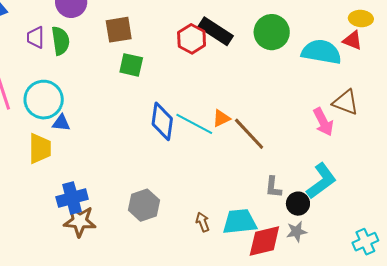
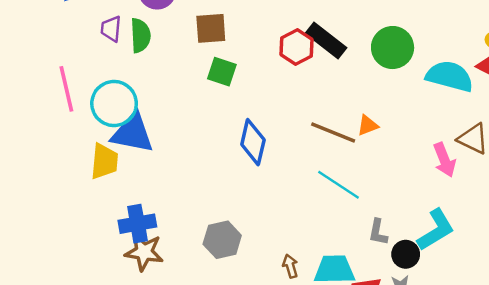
orange triangle: (221, 118) -> (368, 125), moved
blue triangle: (61, 123) -> (133, 133), size x2.0
cyan line: (194, 124) -> (338, 185), moved
brown line: (249, 134) -> (333, 133), moved, turned -30

